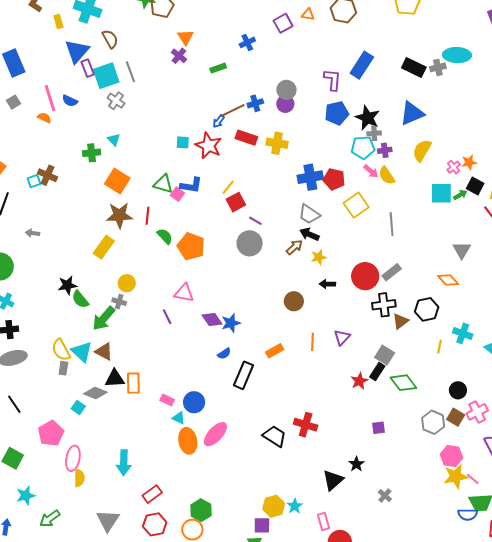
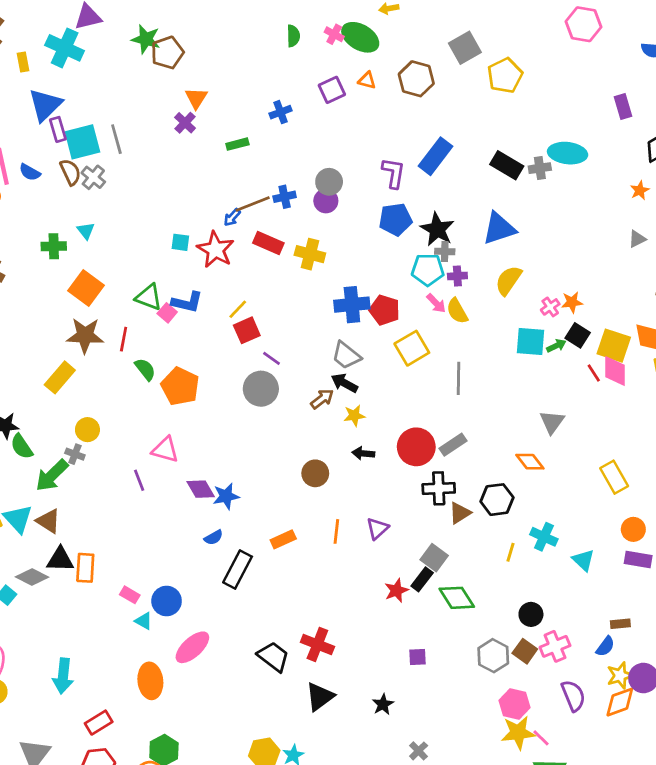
brown semicircle: (110, 39) -> (70, 172), moved
orange ellipse: (188, 441) -> (150, 681), moved
black triangle: (333, 480) -> (320, 697), moved

